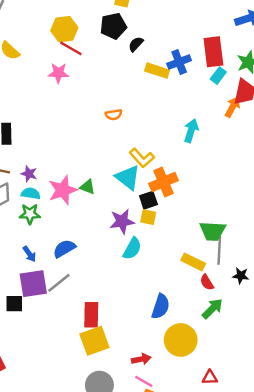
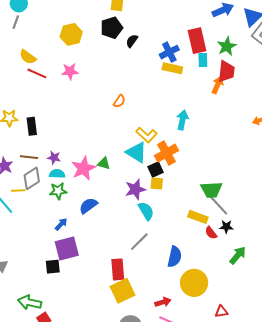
red line: (71, 48) -> (37, 73), moved
yellow rectangle: (157, 71) -> (172, 68), moved
cyan rectangle: (218, 76) -> (203, 60), turned -32
orange semicircle: (114, 115) -> (119, 101), turned -40
cyan arrow: (191, 131) -> (182, 120), moved
blue semicircle: (64, 249) -> (88, 206), moved
cyan semicircle: (132, 249) -> (146, 211), turned -54
gray line: (219, 250) -> (219, 205), turned -40
blue arrow: (29, 254) -> (61, 224), turned -96
black star: (241, 276) -> (226, 227), moved
gray line: (59, 283) -> (139, 242), moved
green arrow: (212, 309) -> (238, 255), moved

